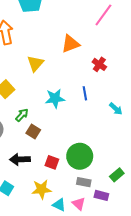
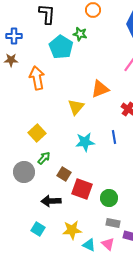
yellow triangle: (35, 63) -> (76, 107), moved
green arrow: (22, 115) -> (44, 158), moved
green circle: (80, 156) -> (109, 198), size x0.7
red square: (52, 162) -> (82, 189), moved, size x1.5

